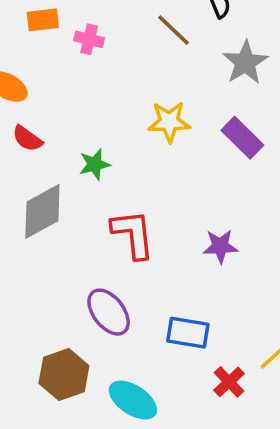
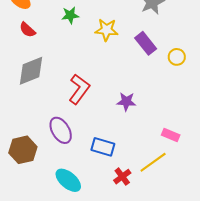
green star: (95, 164) -> (70, 15), moved
red L-shape: (133, 234) -> (79, 89), turned 36
brown hexagon: (64, 374) -> (23, 150), moved

